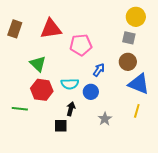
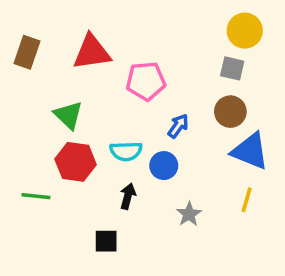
black square: (61, 126) -> (106, 241), moved

